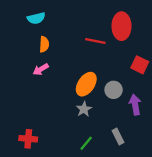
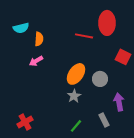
cyan semicircle: (36, 18) -> (21, 28), moved
purple arrow: (135, 105) -> (119, 102), moved
red cross: (28, 139) -> (25, 122), turned -35

